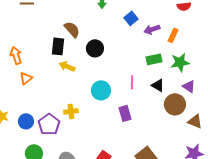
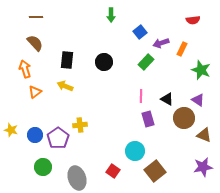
brown semicircle: (72, 29) -> (35, 43), moved
green rectangle: (154, 59) -> (146, 62), moved, turned -35
green star: (180, 62) -> (201, 70), moved, turned 30
yellow arrow: (67, 66) -> (65, 86), moved
cyan circle: (101, 90) -> (135, 151), moved
purple rectangle: (125, 113) -> (148, 119), moved

